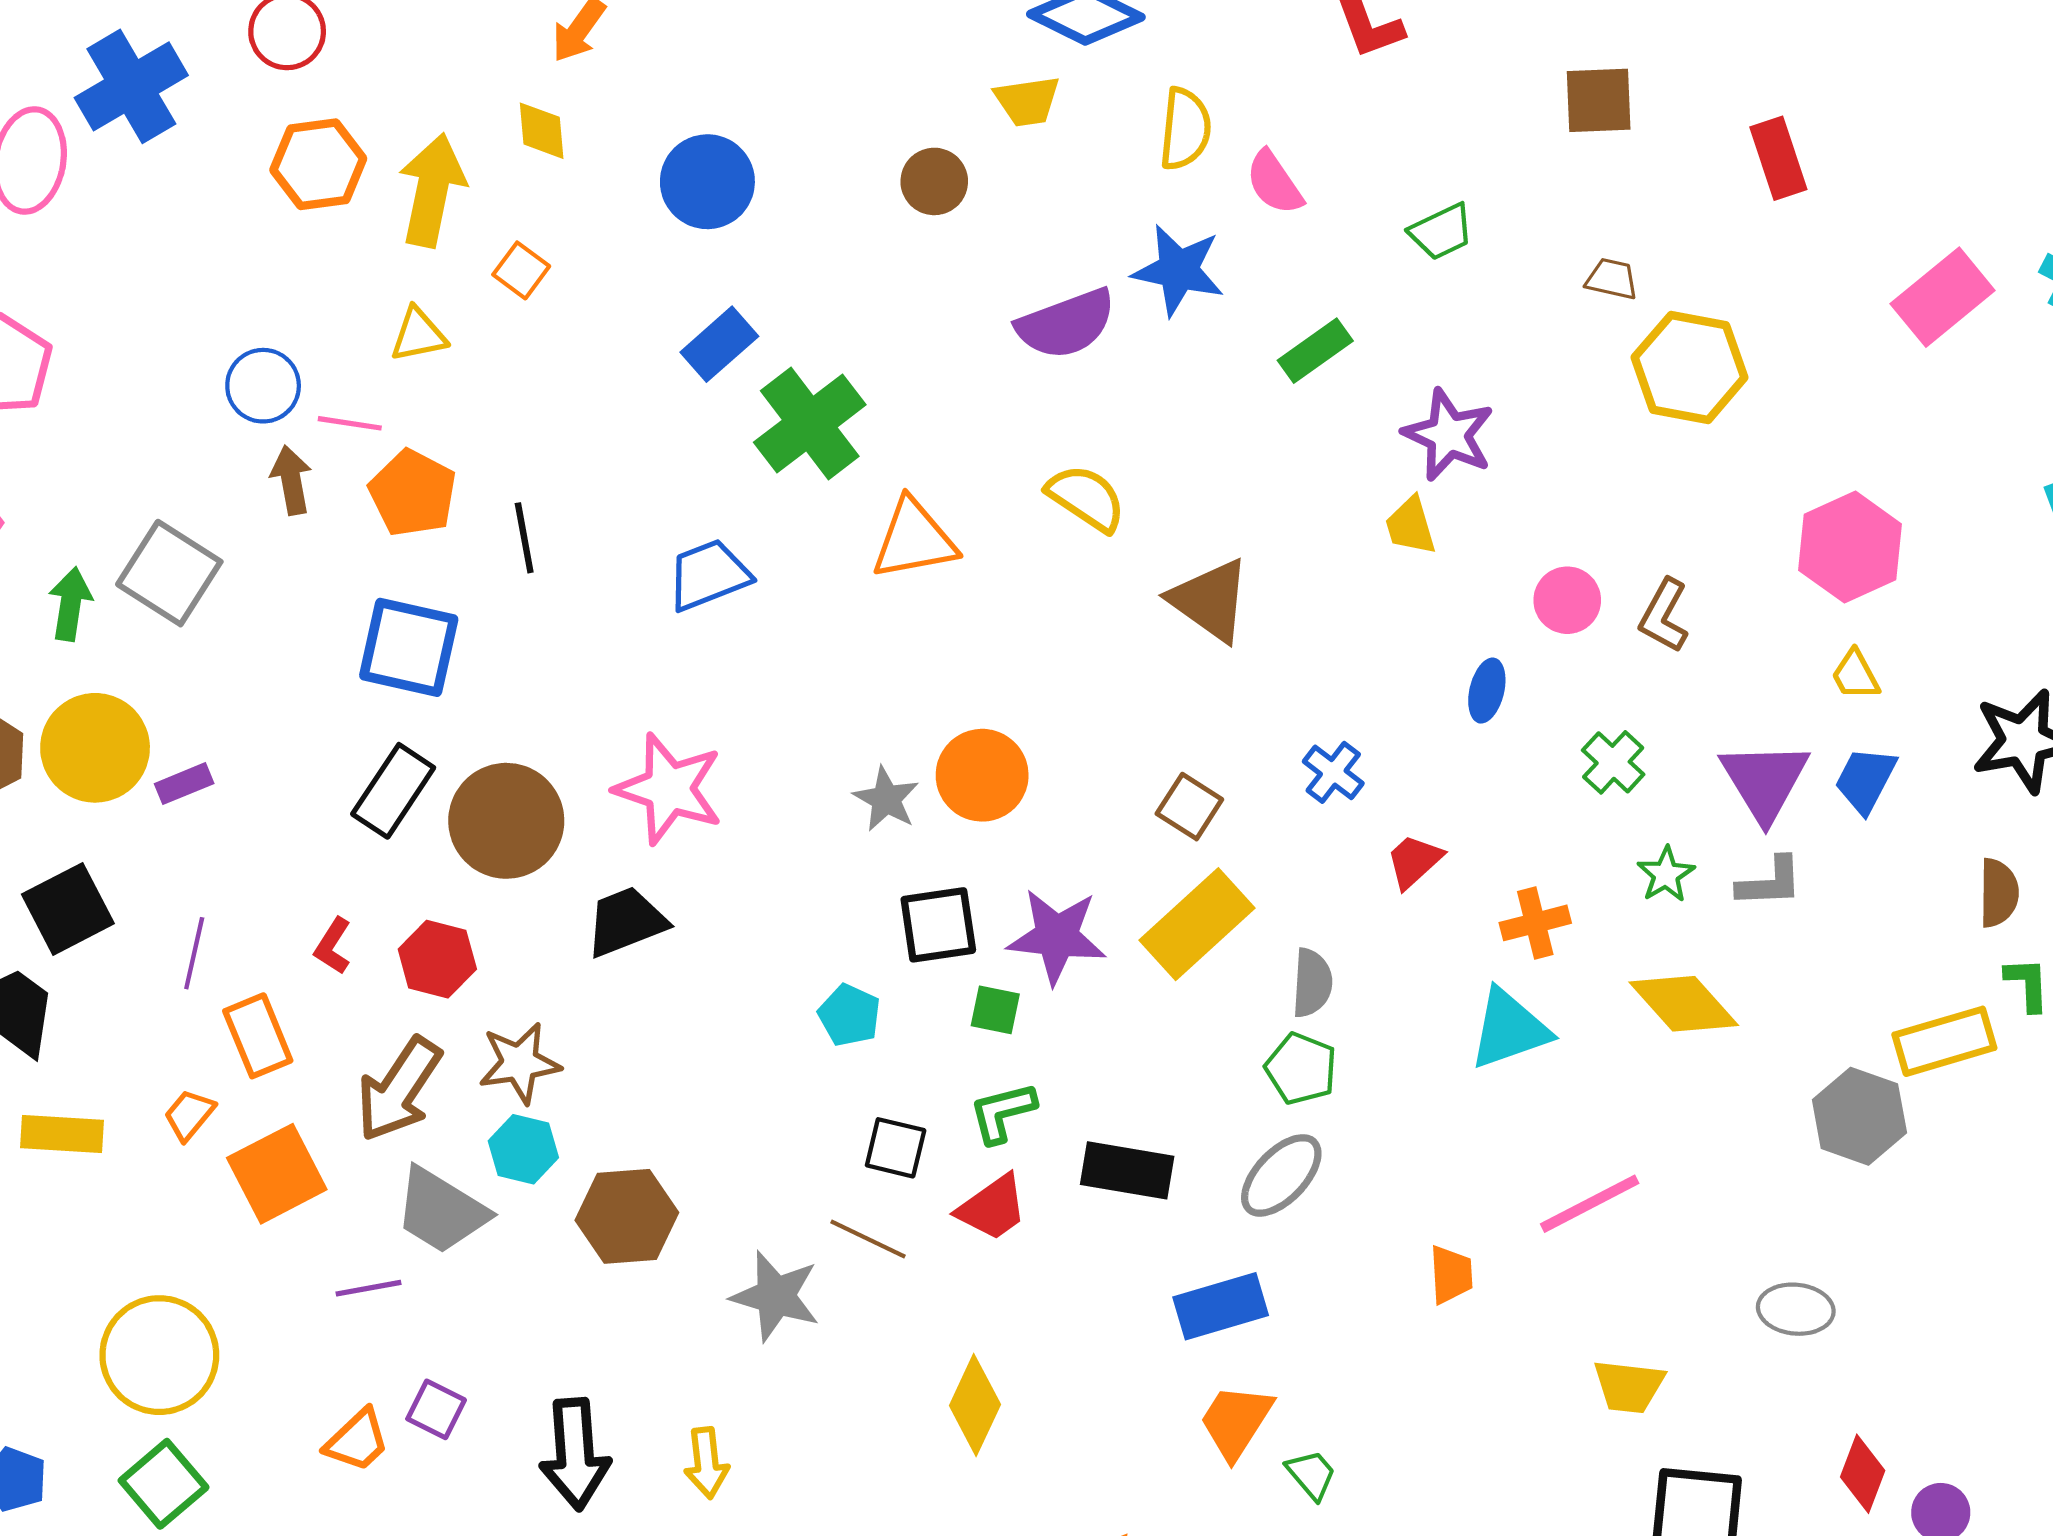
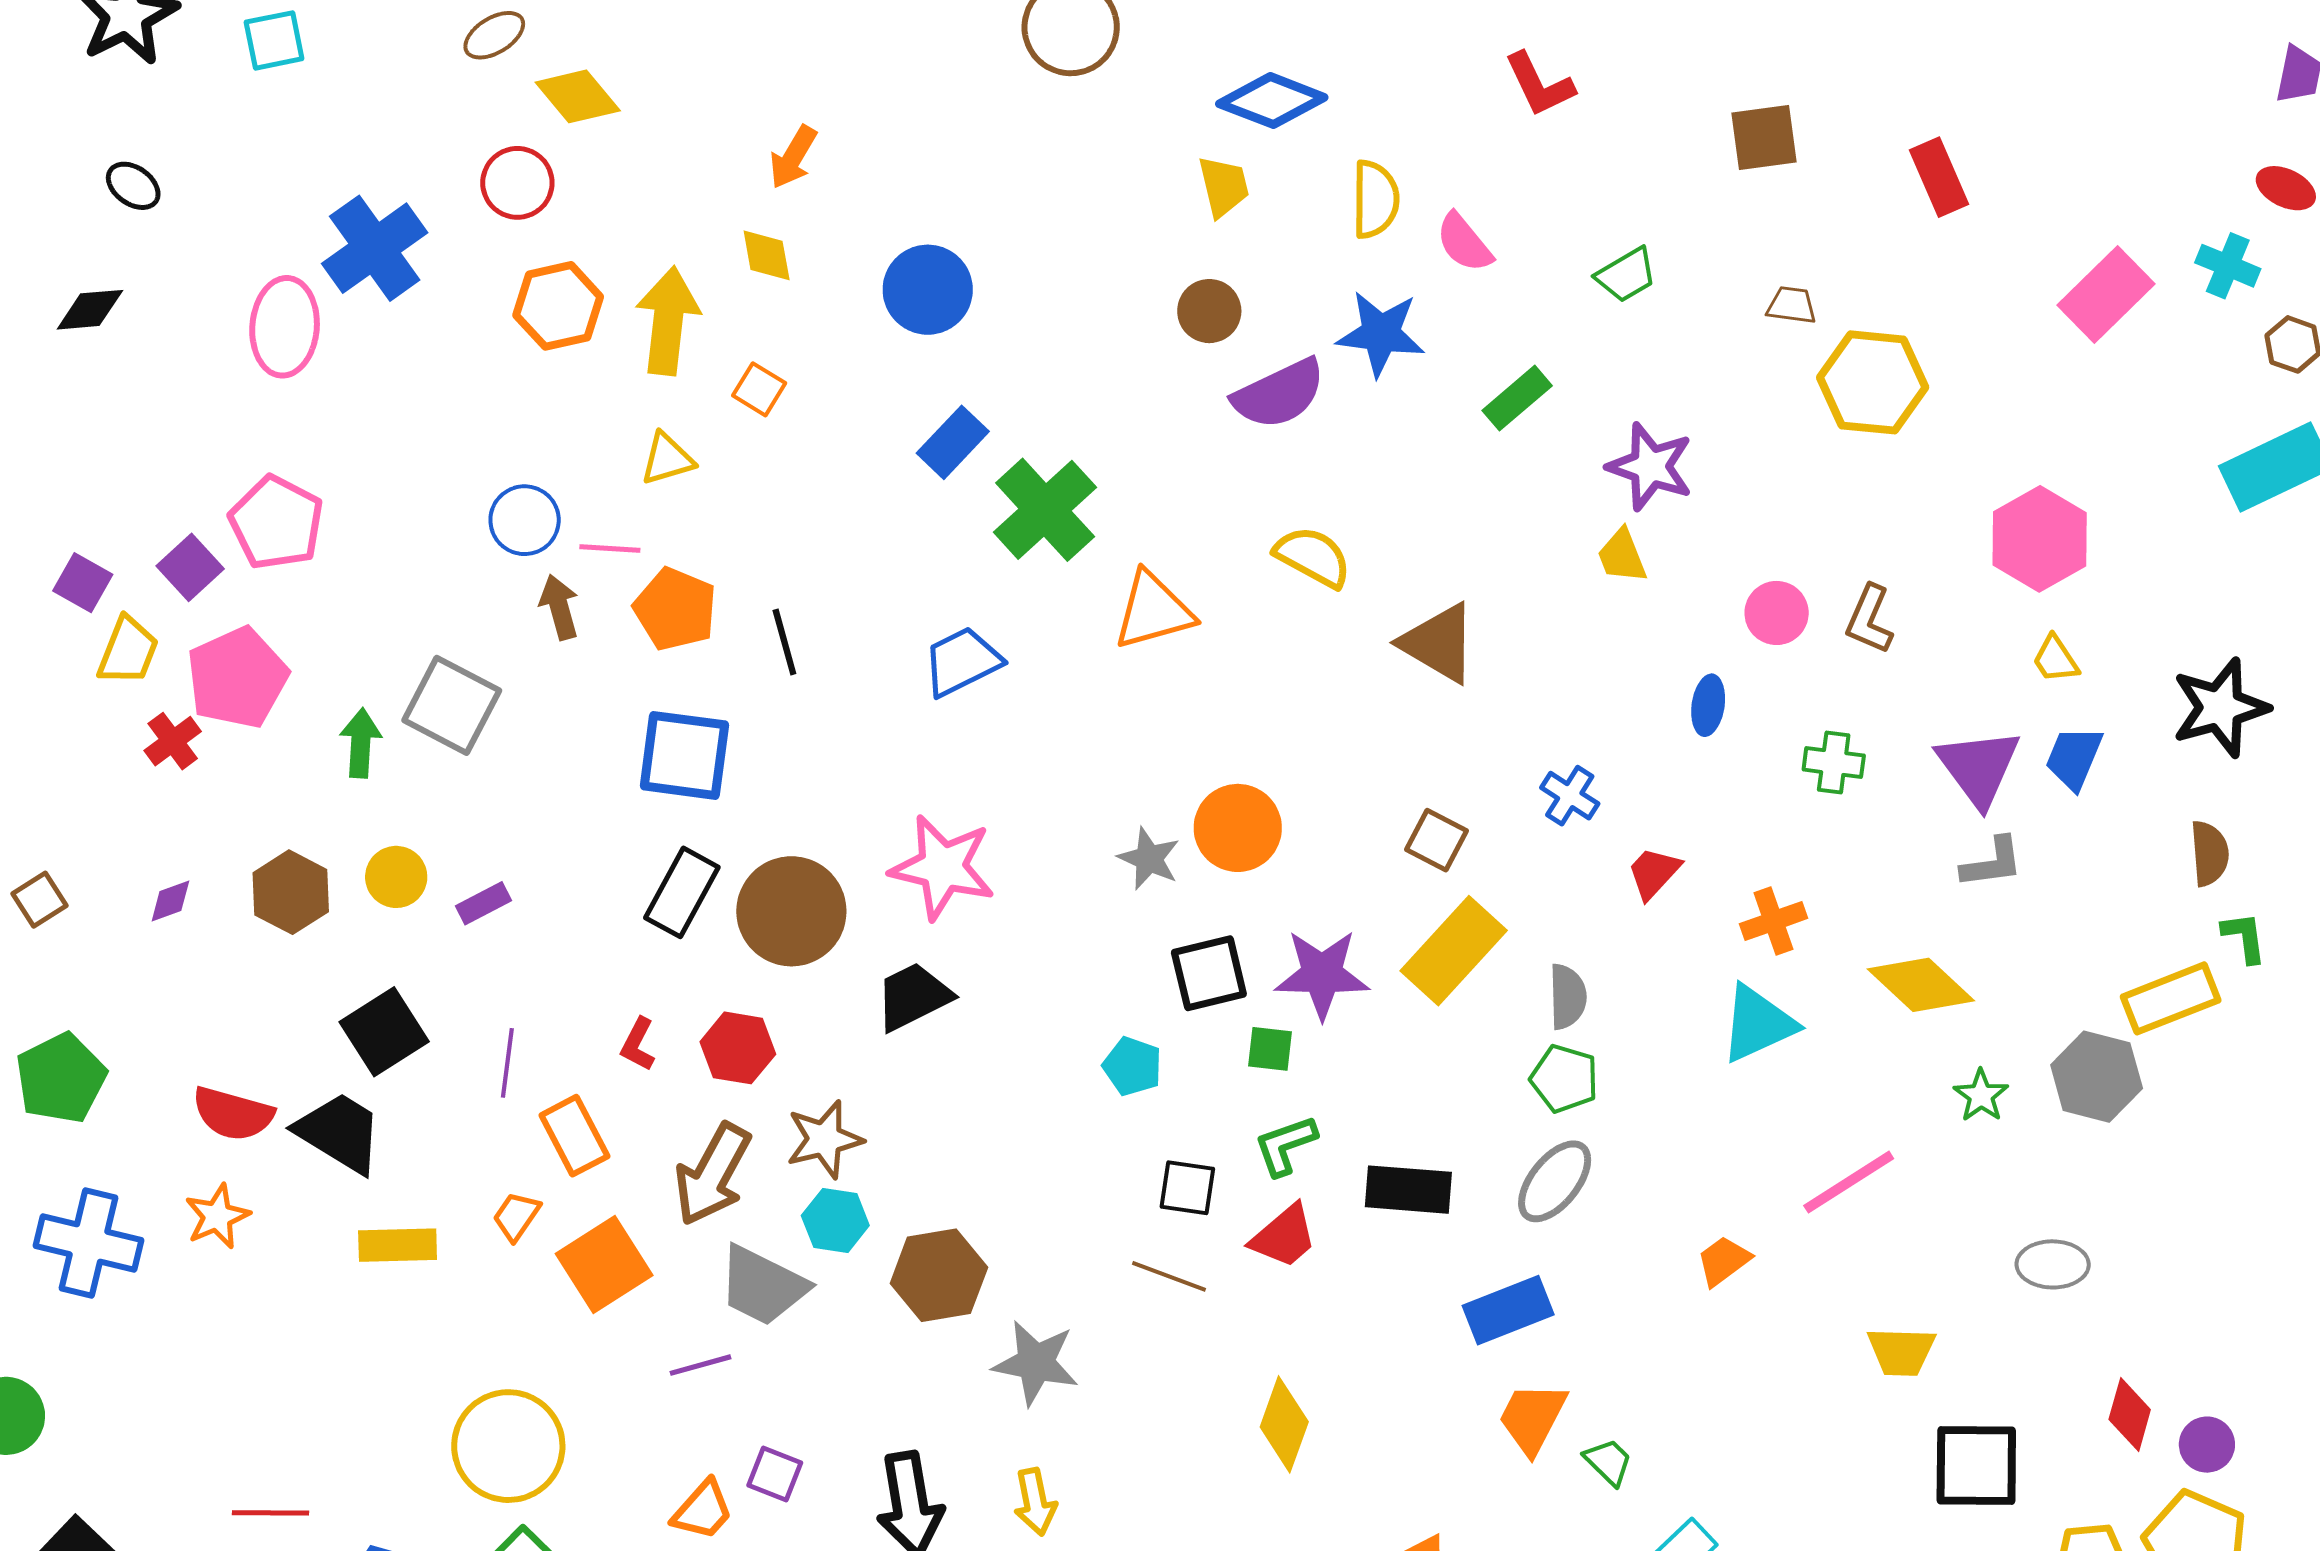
yellow trapezoid: (1027, 101) -> (1224, 186), turned -90
brown circle: (934, 181) -> (1209, 311), moved
yellow circle: (95, 748) -> (396, 877), size x0.6
green cross: (1613, 762) -> (1834, 763), turned -30
green star: (1666, 874) -> (1981, 1096), moved
orange trapezoid: (1451, 1275) -> (1724, 1261), turned -118
gray star: (776, 1296) -> (1036, 1363), moved

